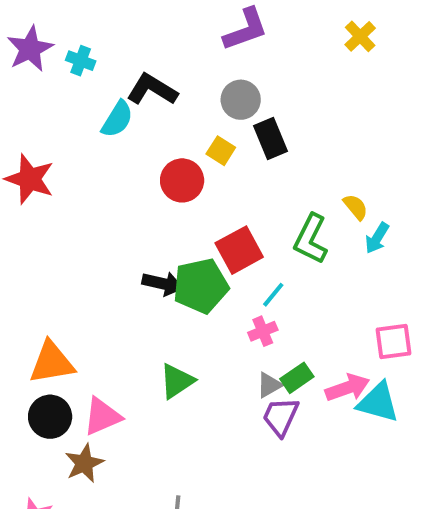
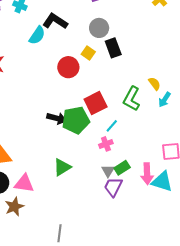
gray triangle: (269, 385) -> (108, 171), turned -32
pink arrow: (347, 388) -> (147, 174), turned 105
pink triangle: (102, 416) -> (24, 183), turned 30

